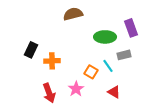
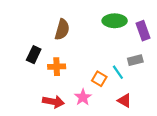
brown semicircle: (73, 14) -> (62, 30), moved, turned 120
green ellipse: (105, 37) -> (115, 21), moved
red arrow: (49, 93) -> (53, 102), turned -60

